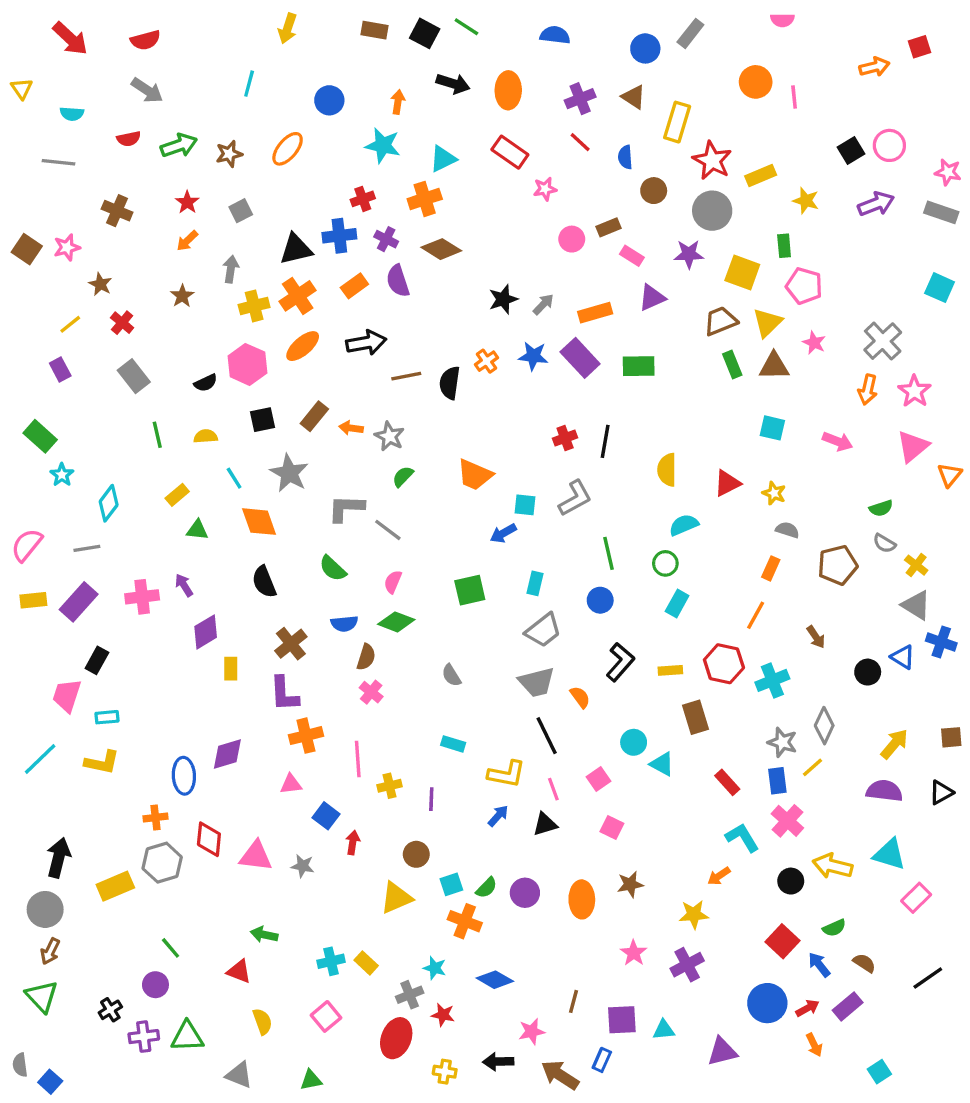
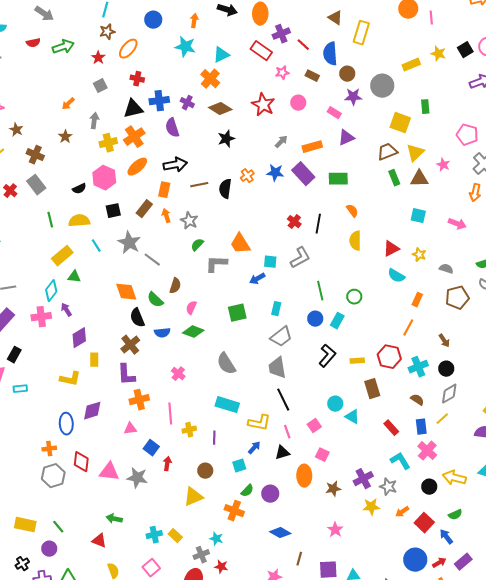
purple cross: (580, 99) -> (281, 34), moved
brown star: (229, 154) -> (107, 32), moved
blue semicircle: (625, 157) -> (330, 54), size x1.6
red star: (712, 160) -> (263, 105), moved
red cross: (363, 199) -> (137, 79), moved, turned 32
orange cross: (425, 199) -> (210, 79), turned -30
yellow star: (806, 201) -> (438, 54), moved
red star: (187, 202) -> (98, 58), moved
brown cross: (117, 211) -> (35, 155), moved
brown rectangle: (609, 227) -> (312, 76), moved, turned 48
purple star: (689, 254) -> (353, 97), moved
purple semicircle: (398, 281) -> (172, 128), moved
orange rectangle: (354, 286) -> (164, 190), moved, turned -42
pink pentagon: (804, 286) -> (467, 135), moved
black star: (503, 299) -> (226, 139), moved
red cross: (122, 323) -> (10, 191), moved
orange arrow: (351, 428) -> (166, 216), turned 64
yellow semicircle: (206, 436) -> (79, 221), size x1.5
red cross: (565, 438) -> (294, 222), turned -32
orange trapezoid: (475, 475) -> (240, 244), turned 35
yellow rectangle: (177, 495) -> (62, 256), size x1.5
cyan diamond: (109, 503) -> (51, 291), moved
gray L-shape: (346, 508) -> (216, 264), moved
orange diamond: (259, 522) -> (126, 292), moved
cyan semicircle: (684, 525) -> (396, 276), moved, turned -126
gray line: (388, 530) -> (152, 260), moved
gray semicircle: (787, 530) -> (446, 269), moved
black semicircle: (264, 582) -> (137, 318), moved
cyan rectangle: (677, 604) -> (337, 321), moved
brown semicircle: (366, 657) -> (175, 286), moved
black circle: (868, 672) -> (446, 369), moved
gray semicircle: (451, 675) -> (226, 364), size x1.6
gray trapezoid: (537, 682) -> (277, 368), turned 95
orange semicircle: (580, 697) -> (352, 211), moved
gray diamond: (824, 726) -> (449, 394), turned 35
gray star: (782, 742) -> (388, 487), moved
cyan rectangle: (453, 744) -> (227, 405), size x1.6
yellow L-shape: (102, 762) -> (70, 379), moved
gray star: (303, 866) -> (137, 478), size x1.5
orange arrow: (719, 876) -> (402, 512), moved
cyan square: (451, 884) -> (239, 466), moved
yellow rectangle: (115, 886) -> (25, 525), moved, turned 35
orange ellipse: (582, 899) -> (304, 476), moved
brown semicircle: (864, 963) -> (417, 400), moved
purple cross: (687, 965) -> (363, 479), moved
blue diamond: (495, 980) -> (280, 533), moved

